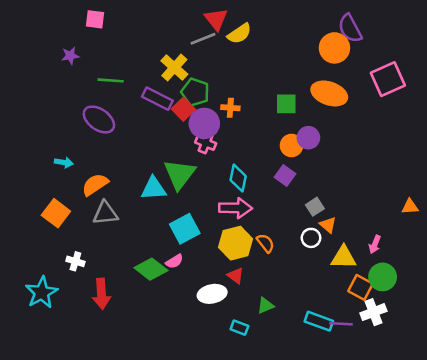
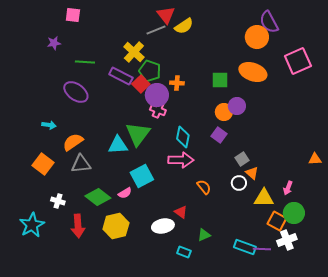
yellow hexagon: (236, 243) -> (116, 226), moved
pink semicircle: (174, 261) -> (125, 193), moved
green diamond: (151, 269) -> (98, 197), moved

